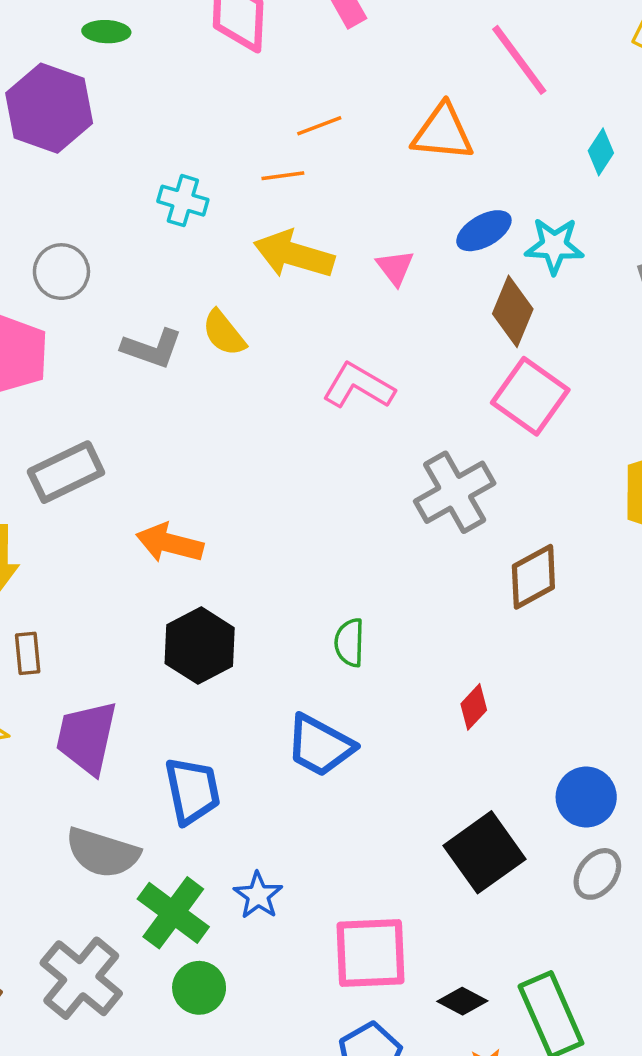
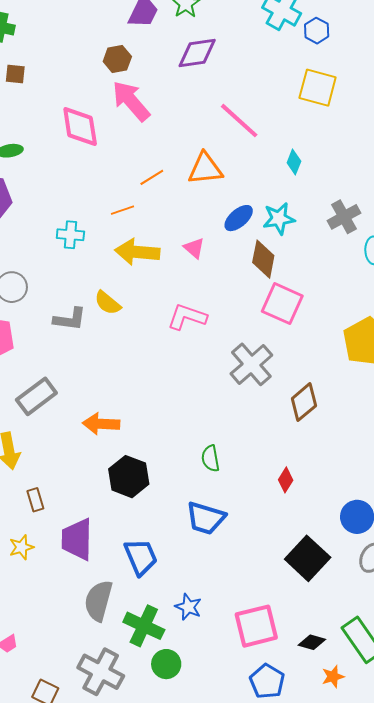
orange line: (319, 126) -> (152, 177), moved
gray semicircle: (103, 853) -> (98, 601), turned 99

